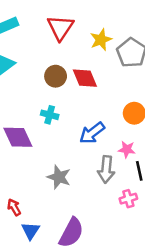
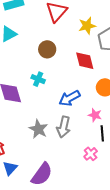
red diamond: (85, 78) -> (85, 61), moved
gray arrow: (106, 169) -> (63, 127), moved
pink cross: (128, 199) -> (91, 154), turned -32

